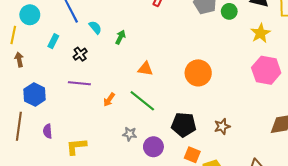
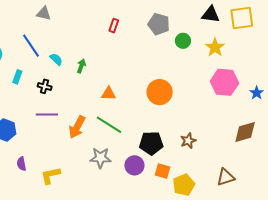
green circle: (229, 11) -> (183, 41), moved
black cross: (80, 54) -> (45, 86), turned -32
orange arrow: (109, 100) -> (77, 127), size x1.6
gray star: (130, 134) -> (100, 158), size x1.5
purple circle: (153, 147) -> (134, 165), moved

